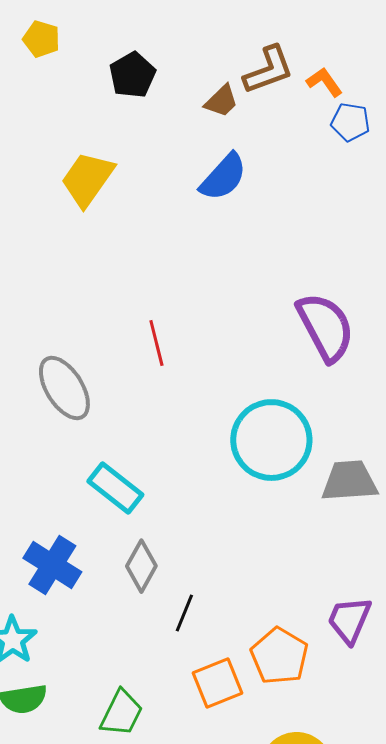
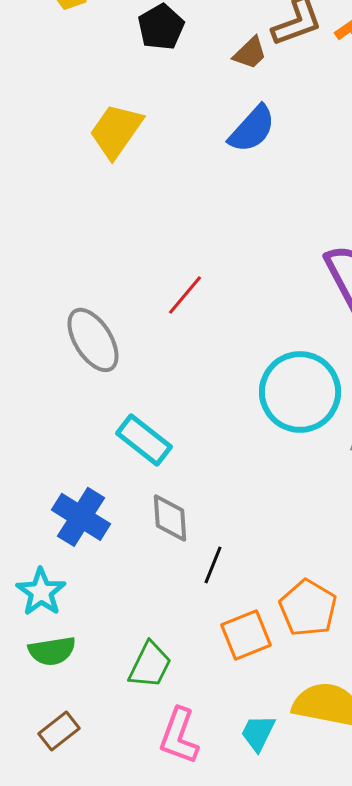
red line: (156, 343) -> (185, 295), turned 54
gray diamond: (141, 566) -> (170, 518), turned -33

